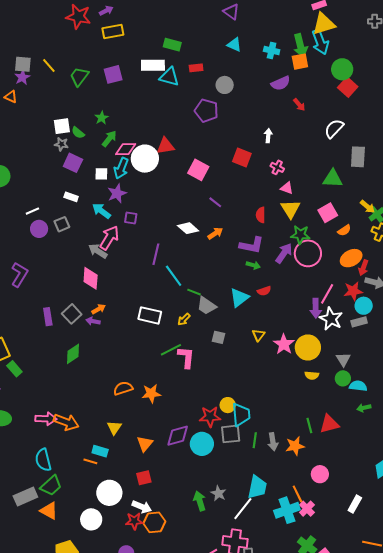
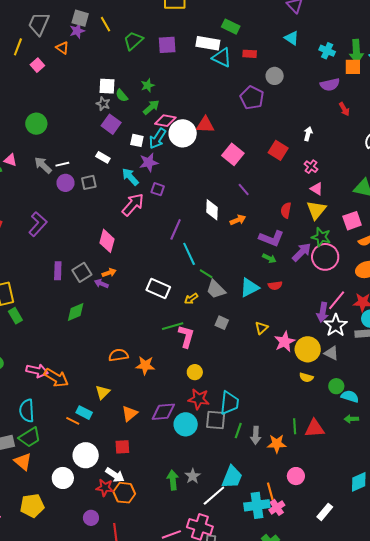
white diamond: (188, 228) -> (212, 210), turned 40
gray arrow: (98, 251) -> (43, 165), moved
gray triangle: (343, 359) -> (331, 353), moved, turned -42
yellow circle: (228, 405) -> (195, 372), moved

